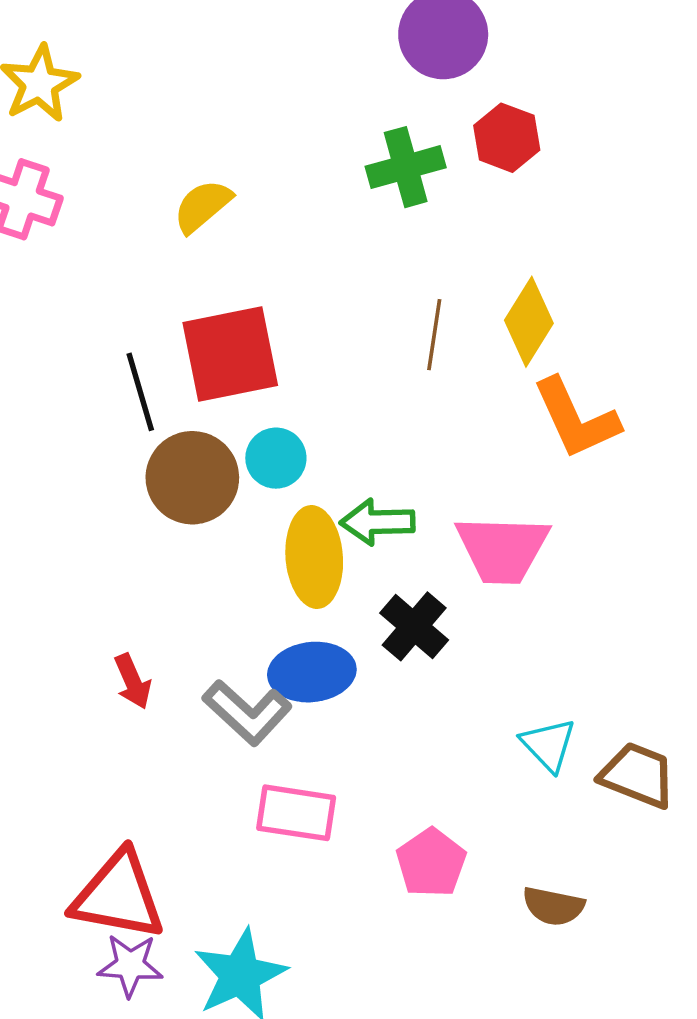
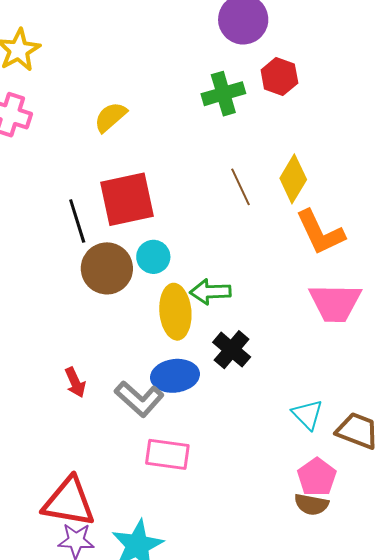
brown line: (434, 335) -> (241, 187), turned -33
pink trapezoid: (502, 549) -> (335, 303), moved
pink pentagon: (431, 863) -> (317, 477), moved

